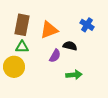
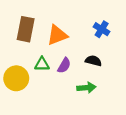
black semicircle: (70, 46) -> (93, 61), moved
green triangle: (22, 47) -> (42, 64), moved

